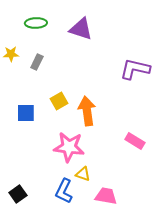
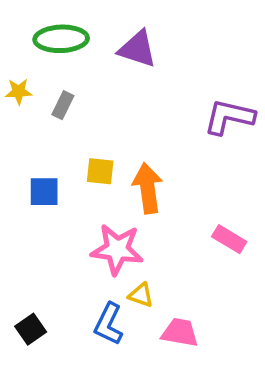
green ellipse: (36, 23) -> (61, 39), size x1.4
yellow square: (59, 101) -> (100, 171), turned 36

